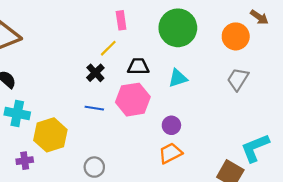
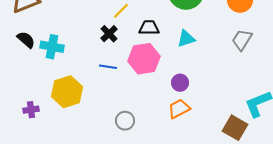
cyan cross: (17, 114) -> (52, 47), moved
purple cross: (25, 161) -> (31, 110), moved
gray circle: (94, 167) -> (125, 121), moved

